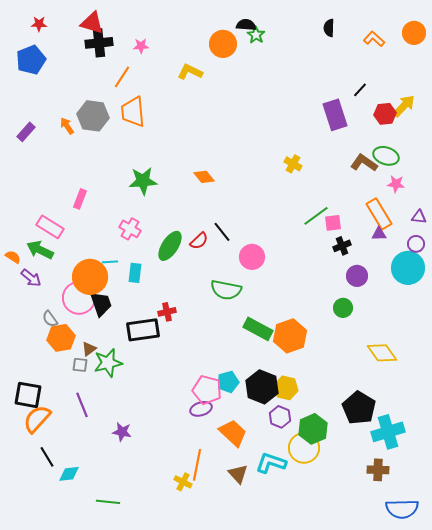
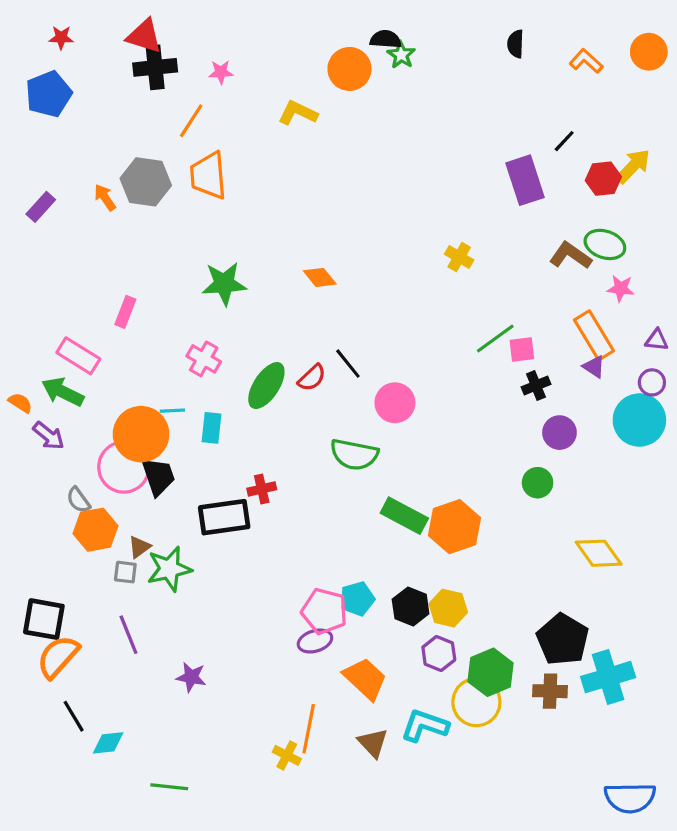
purple triangle: (379, 234) -> (594, 367), turned 35
black hexagon: (262, 387) -> (411, 607), size x0.7
brown cross: (378, 470) -> (550, 691), moved

